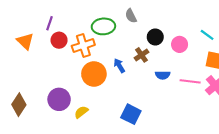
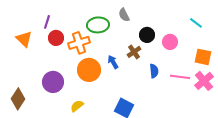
cyan line: (207, 35) -> (196, 23), moved
blue semicircle: (163, 75) -> (154, 71), turned -96
purple circle: (59, 99) -> (53, 82), moved

